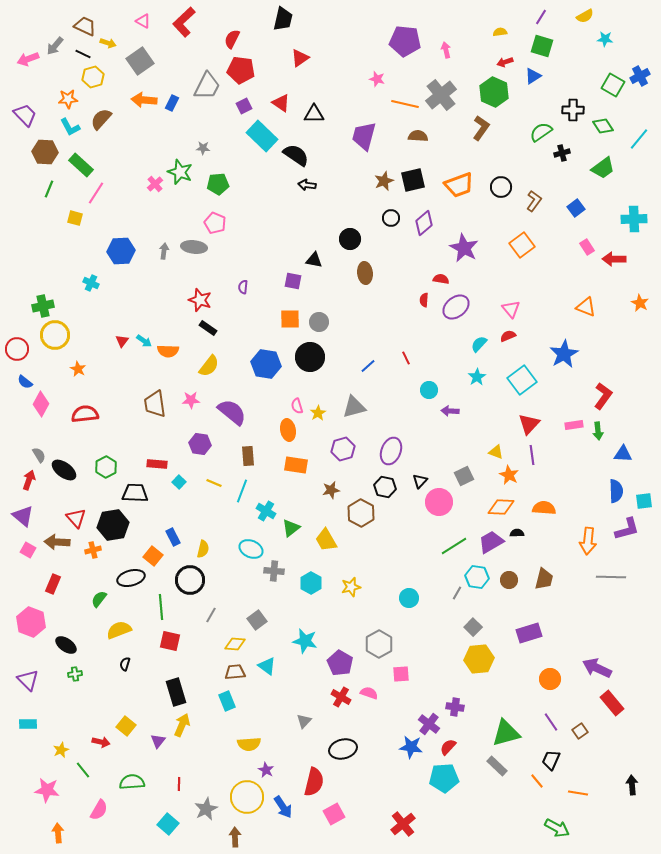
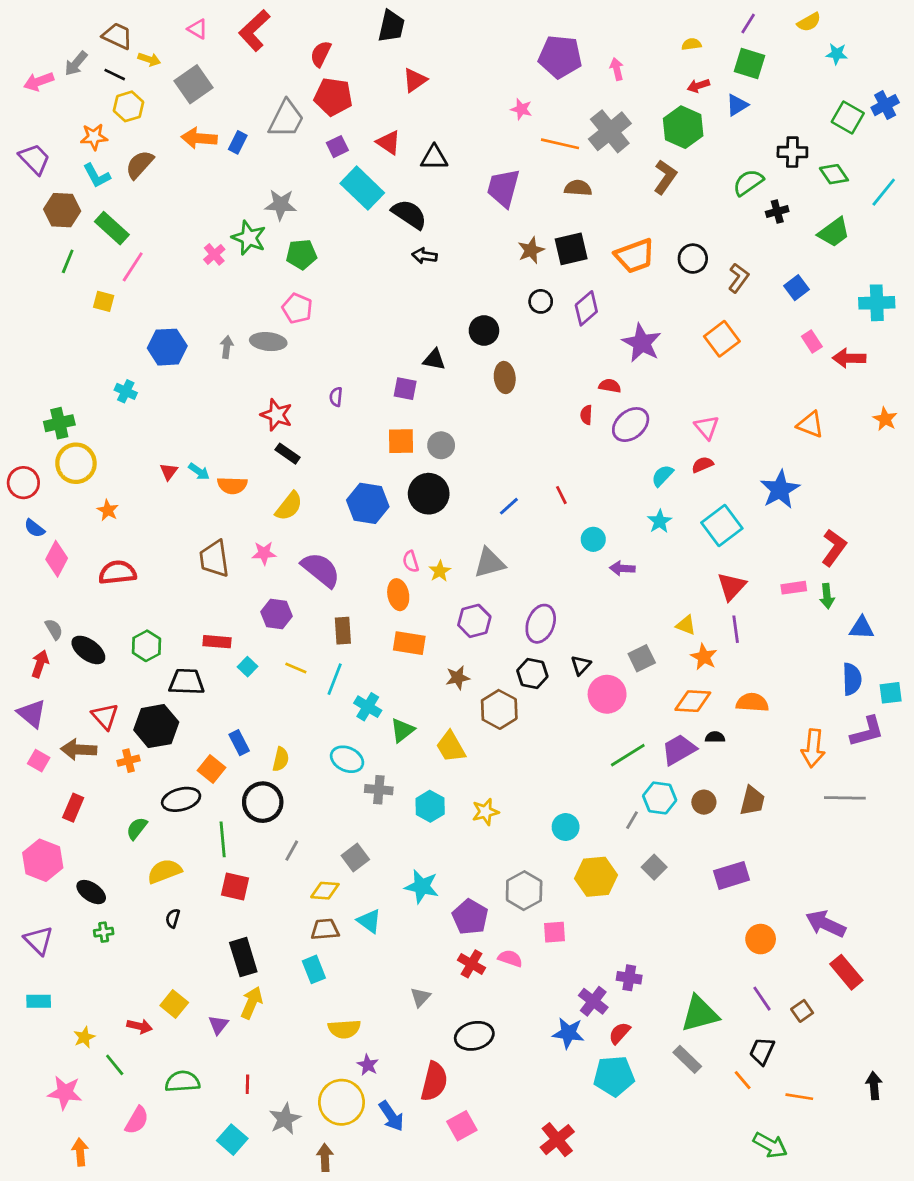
gray star: (203, 148) -> (281, 205), size x1.6
yellow hexagon: (479, 659) -> (596, 877), moved

